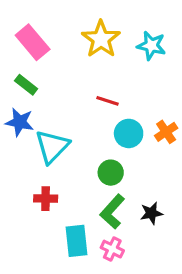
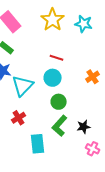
cyan circle: (129, 133) -> (53, 78), moved
red cross: (46, 199) -> (19, 118), turned -32
pink cross: (112, 249) -> (93, 149), moved

